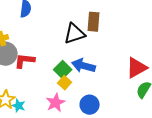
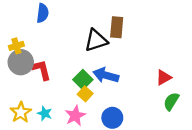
red L-shape: (25, 61) -> (41, 70), turned 70
red triangle: (137, 68) -> (164, 77), size x0.7
cyan star: (19, 106) -> (45, 113), moved

